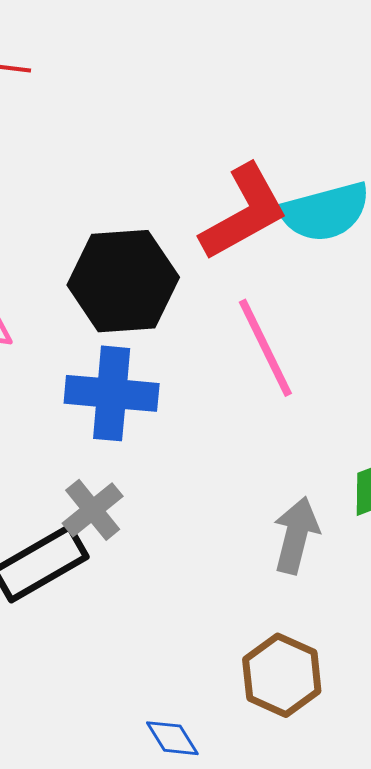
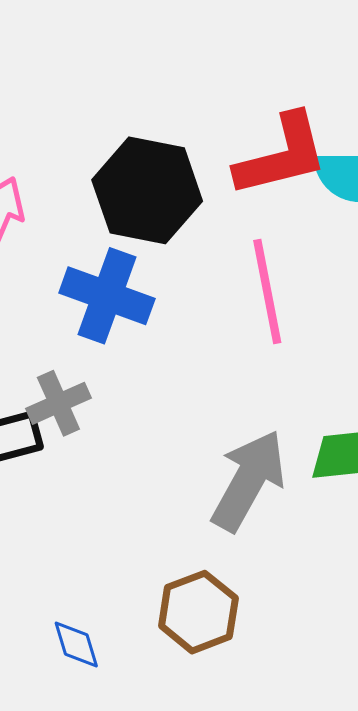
gray arrow: (296, 535) -> (248, 481), size x1.4

